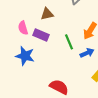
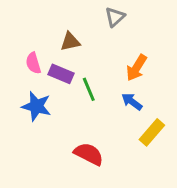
green line: (69, 42) -> (89, 89), moved
blue arrow: (87, 53) -> (132, 102), turned -120

